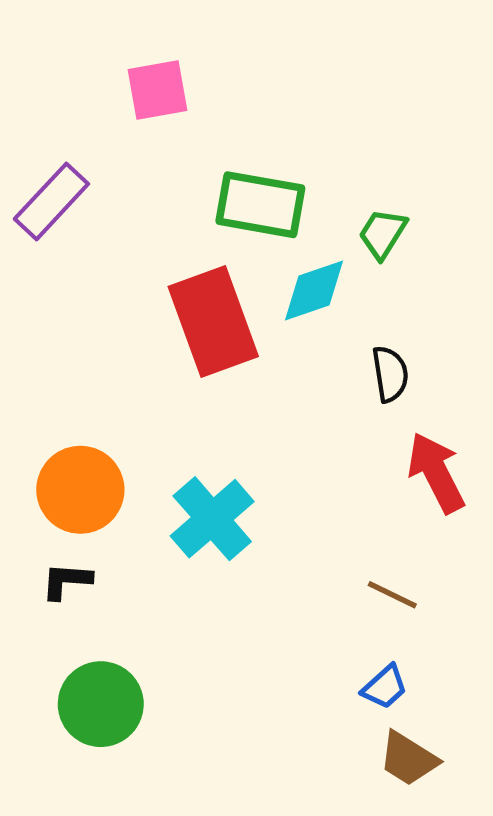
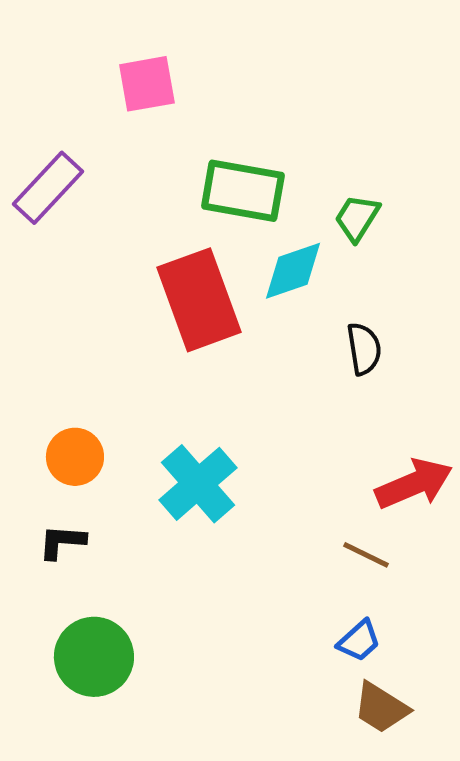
red arrow: (436, 473) -> (414, 484), moved, turned 94
orange circle: (80, 490) -> (75, 457), size x0.7

